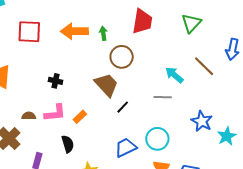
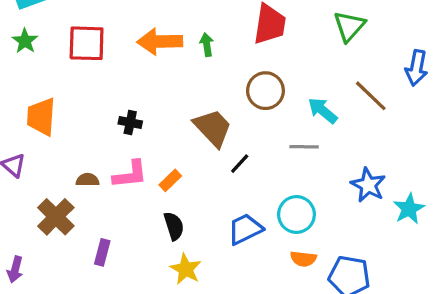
brown circle: (122, 57) -> (265, 91), moved
black semicircle: (68, 144) -> (174, 226), moved

